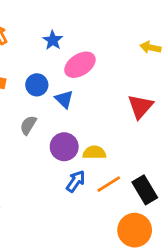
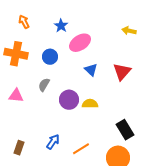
blue triangle: (64, 99) -> (91, 70), moved
blue arrow: (76, 181) -> (53, 142), moved
orange line: (109, 184) -> (81, 149), moved

